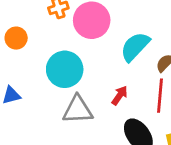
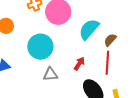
gray triangle: (78, 110) -> (50, 74), size x0.7

